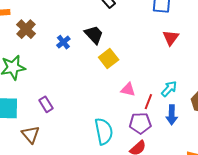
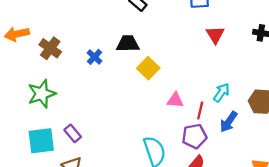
black trapezoid: (94, 35) -> (128, 44), turned -40
purple rectangle: (46, 104) -> (73, 133), moved
blue arrow: (172, 115) -> (229, 122), turned 42

